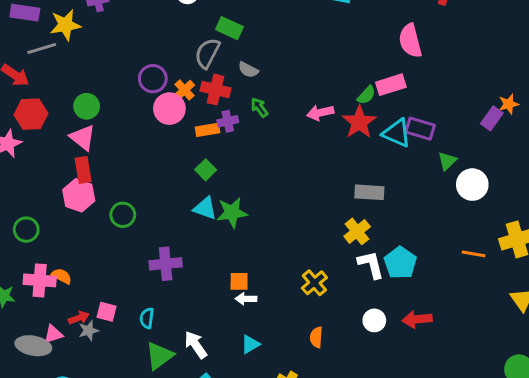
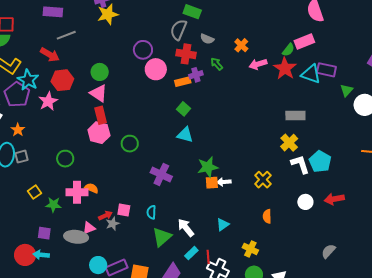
yellow star: (65, 25) -> (108, 14), moved
orange cross: (185, 90) -> (241, 45), moved
green star: (232, 213) -> (208, 167), moved
purple cross: (166, 264) -> (161, 174), turned 35
white arrow: (246, 299) -> (224, 182), moved

